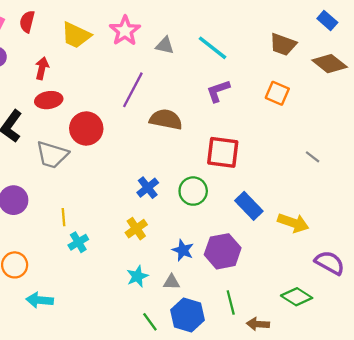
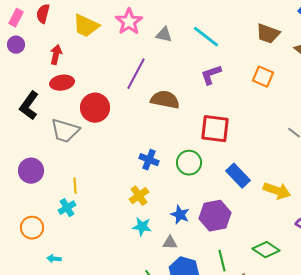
blue cross: (148, 188) -> (149, 160), turned -30
cyan cross: (78, 242) -> (67, 208), moved
cyan star: (137, 276) -> (142, 227), moved, turned 30
green diamond: (297, 297) -> (266, 250), moved
cyan arrow: (40, 300) -> (54, 259), size x0.6

